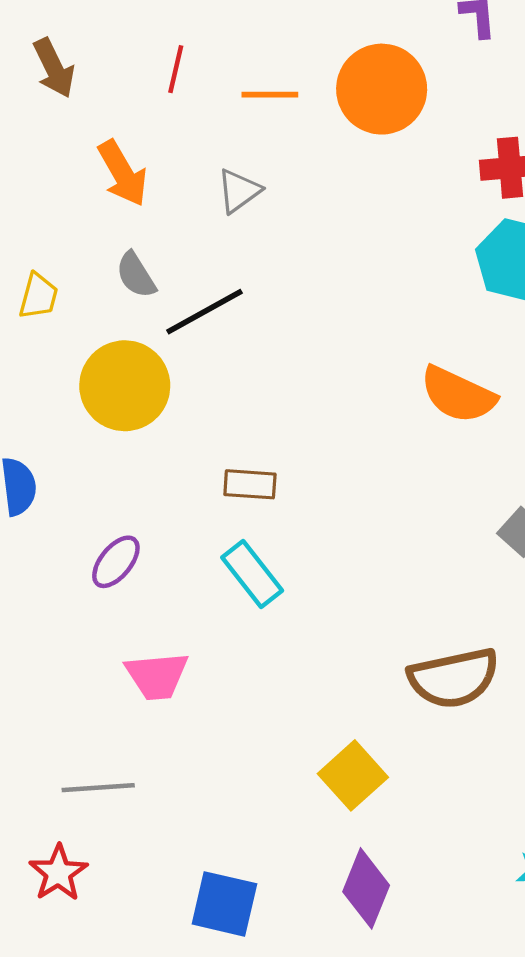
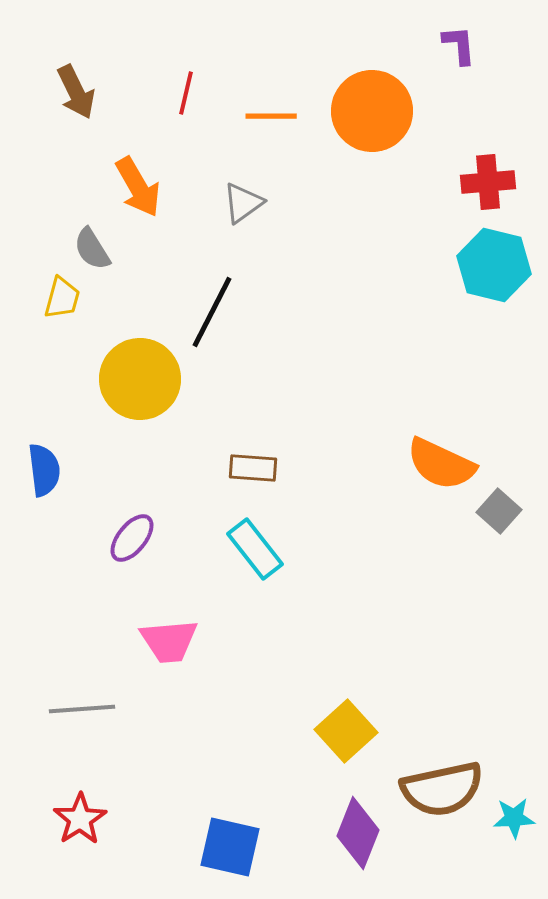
gray semicircle: (136, 275) -> (92, 249), moved
black line: (204, 312) -> (212, 312), turned -34
orange semicircle: (458, 395) -> (441, 464), moved
brown semicircle: (454, 678) -> (442, 789), moved
gray line: (98, 788) -> (82, 709), moved

